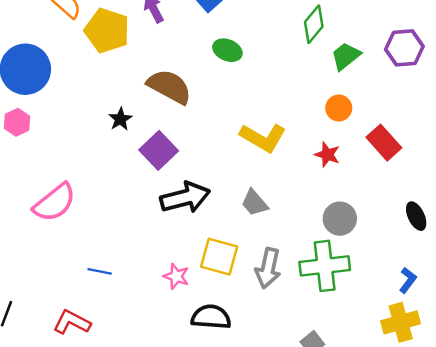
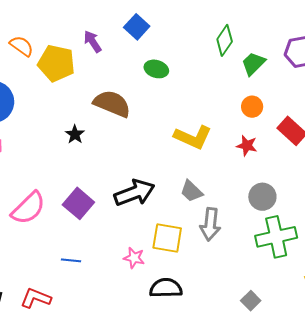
purple square: (159, 150) -> (78, 203), moved
green cross: (325, 266) -> (276, 237), moved
gray arrow: (268, 268) -> (210, 224), moved
red L-shape: (72, 322) -> (36, 298), moved

